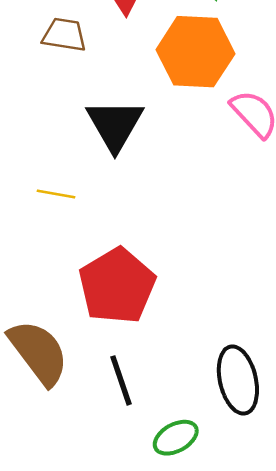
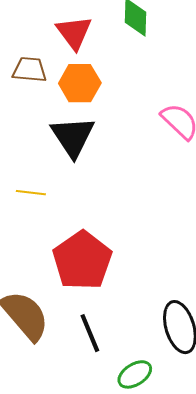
orange hexagon: (195, 52) -> (80, 83), moved, size x0.7

